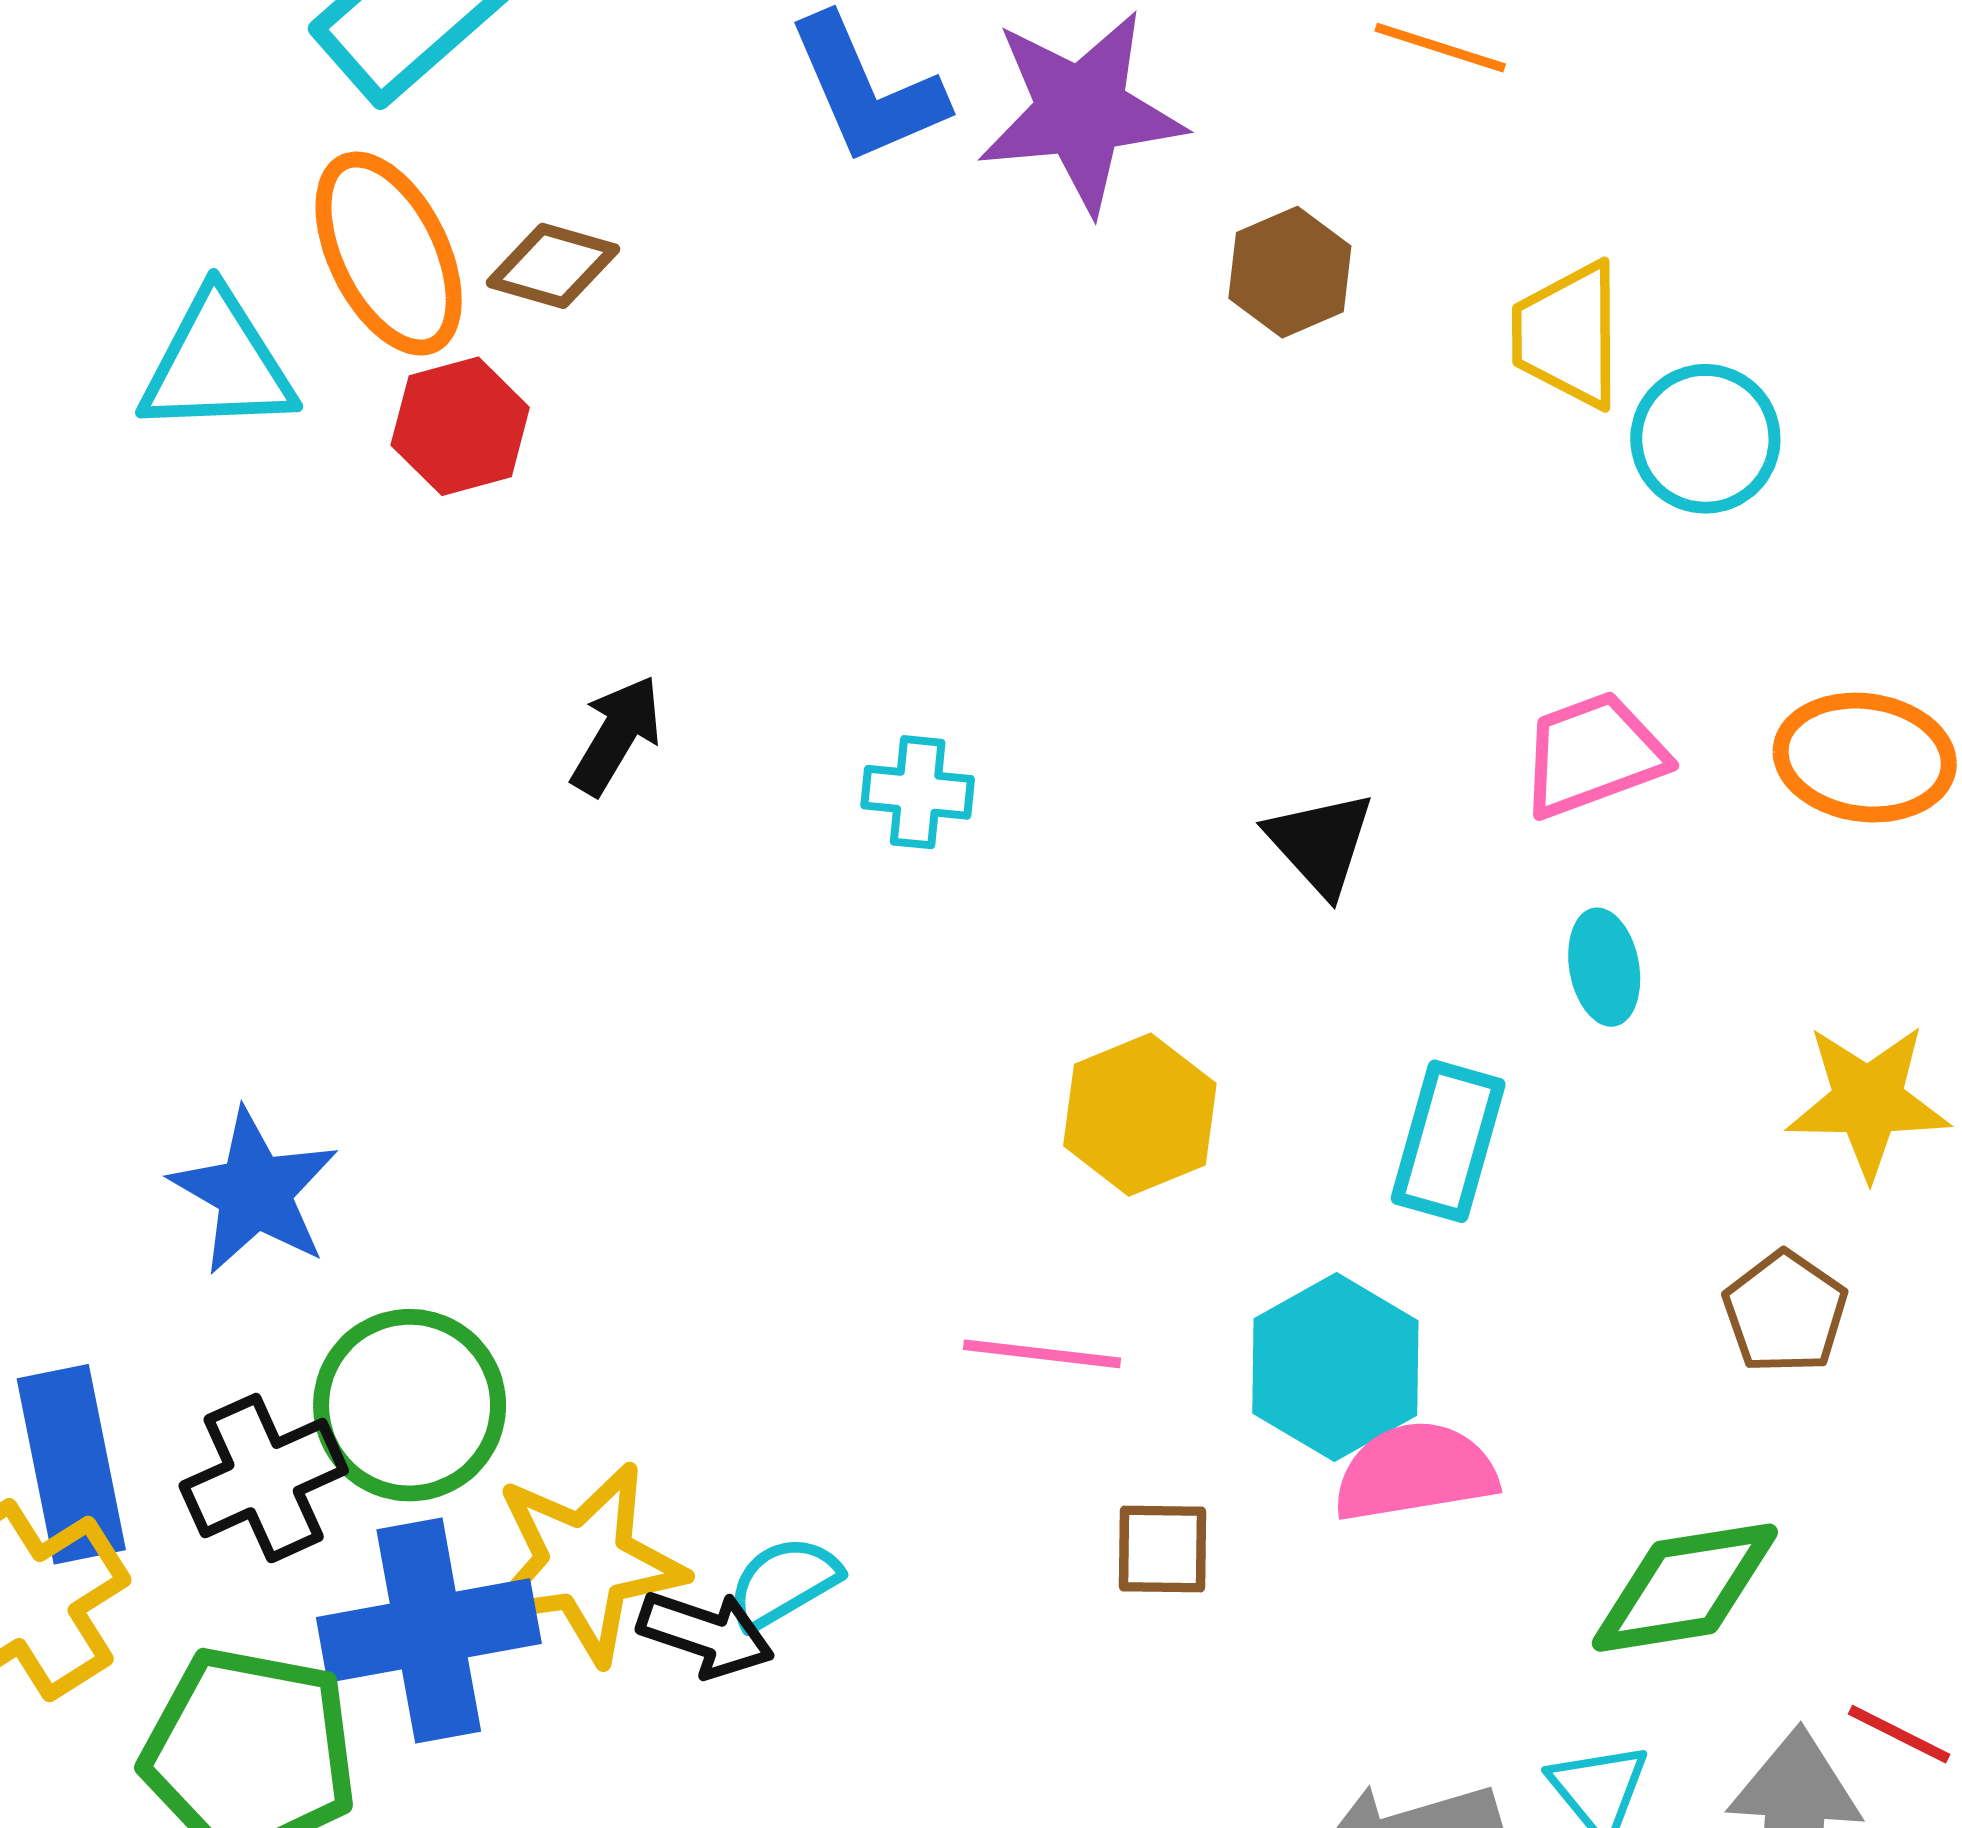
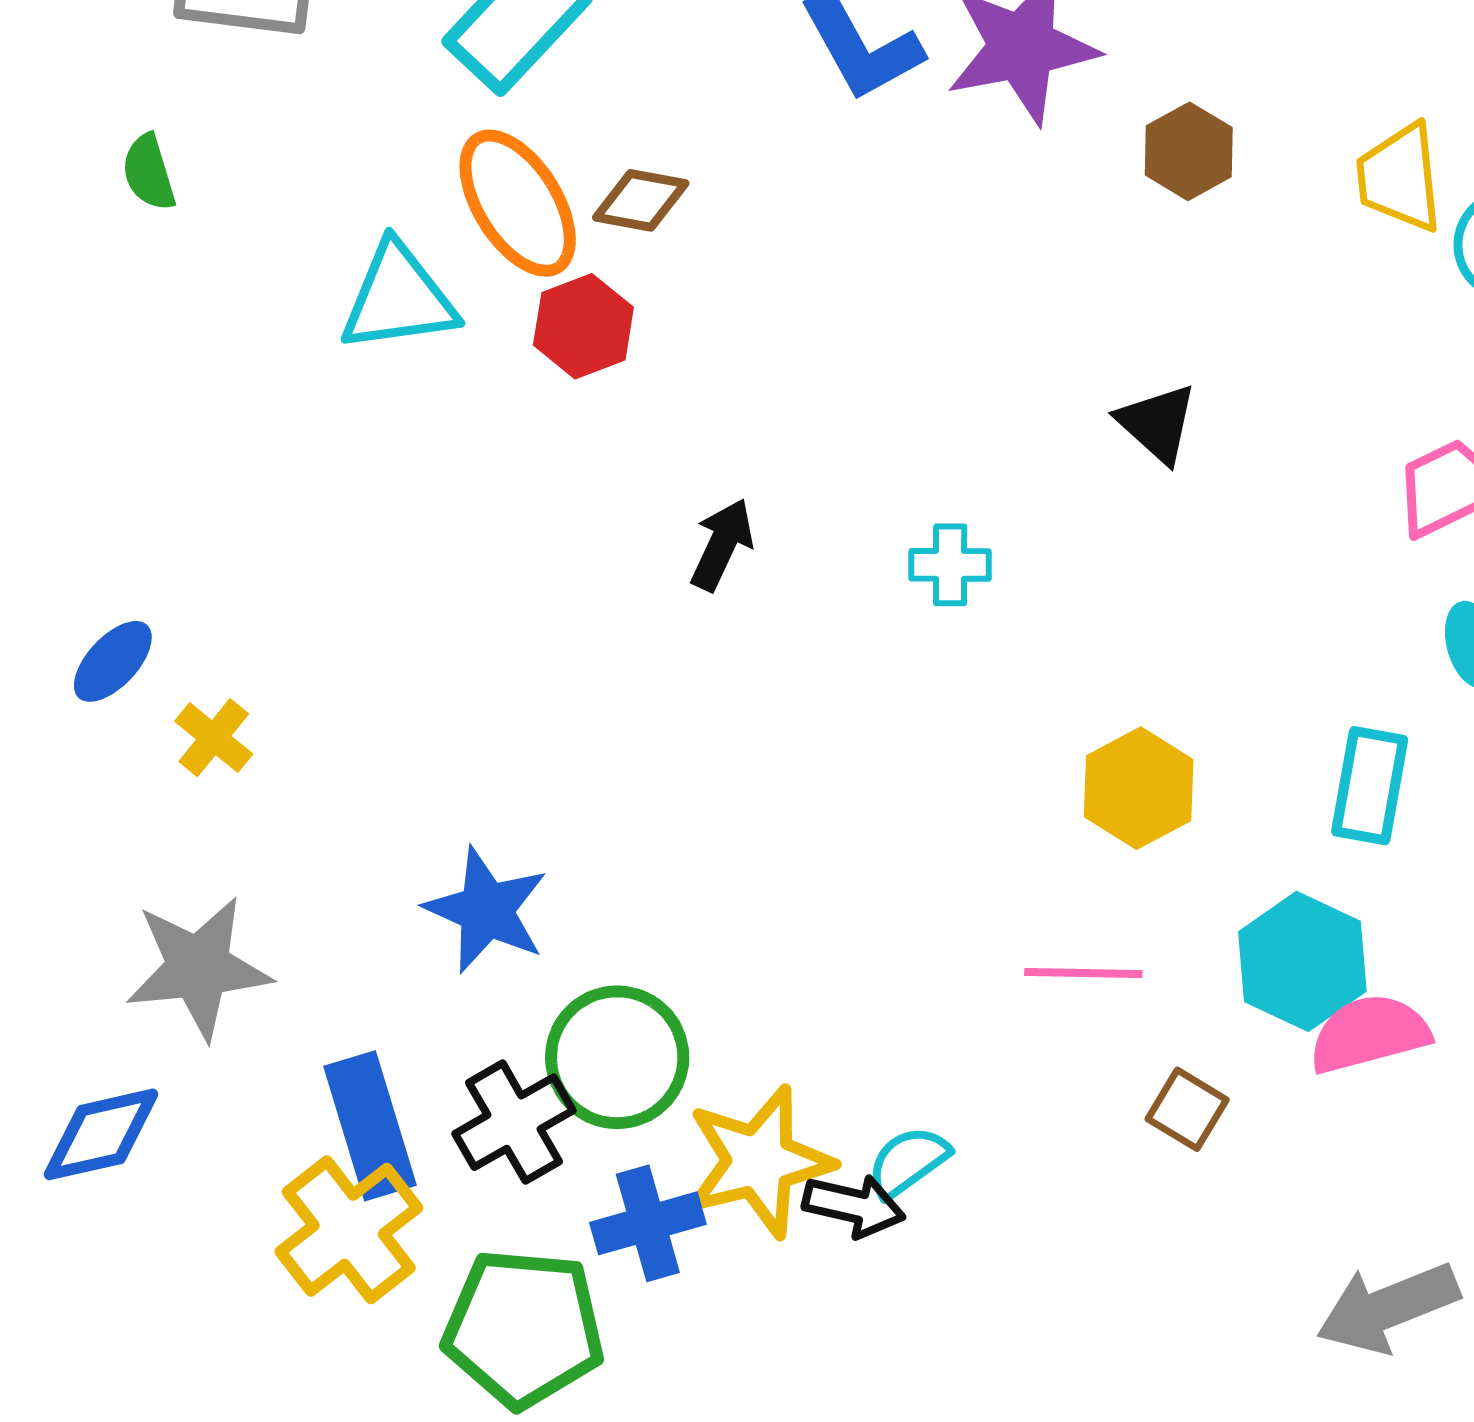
black triangle: (1320, 843) -> (1157, 423), moved
brown square: (1162, 1549) -> (1187, 1109), turned 36
blue cross: (429, 1630) -> (648, 1223), size x0.7

